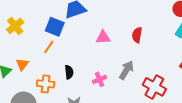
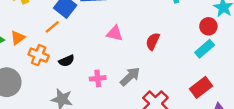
black semicircle: (69, 72) -> (67, 61), turned 56
orange cross: (46, 84) -> (39, 55), moved

